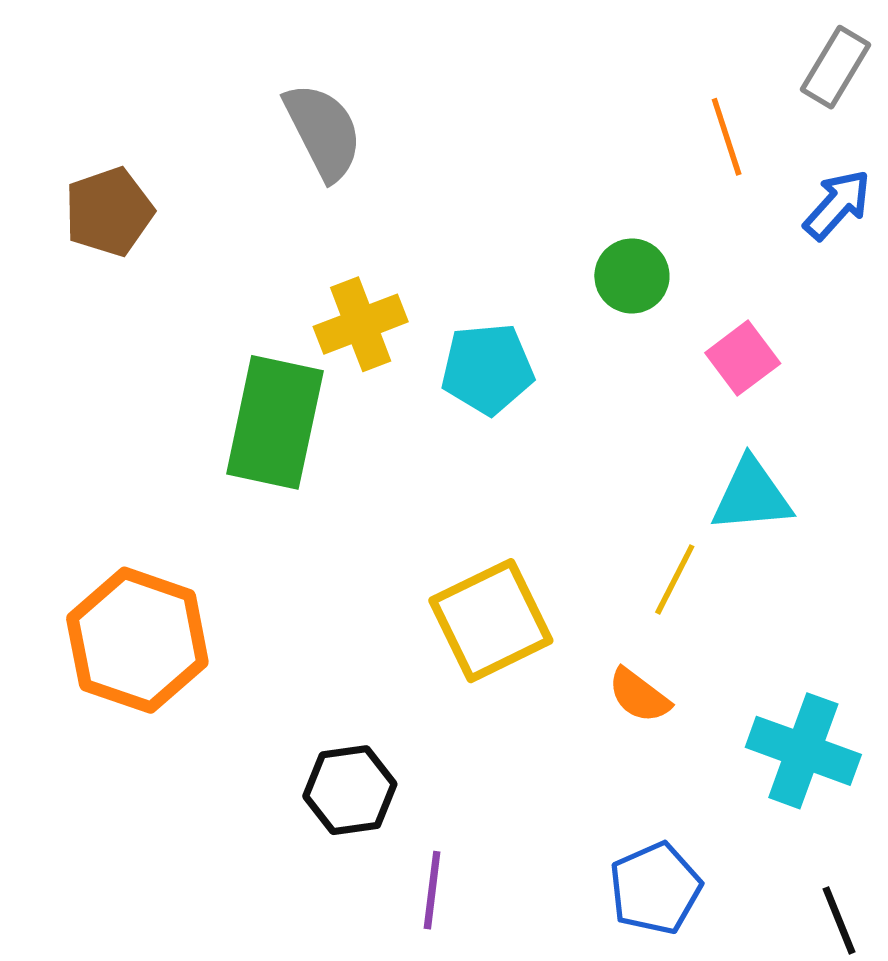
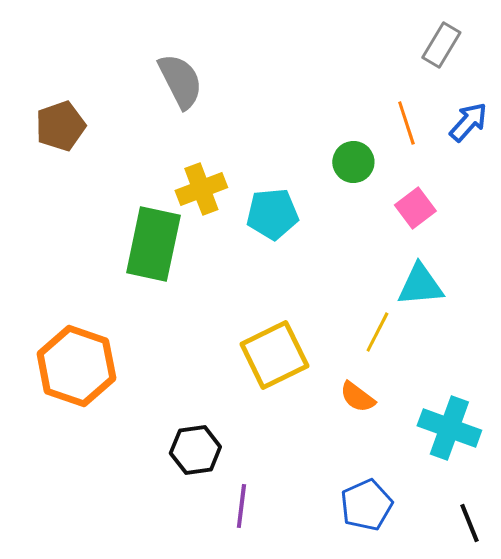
gray rectangle: (835, 67) -> (441, 45), moved
orange line: (727, 137) -> (406, 123), moved

